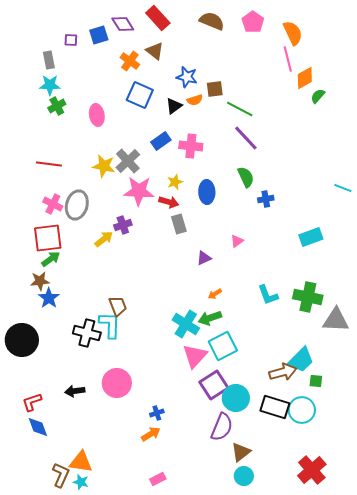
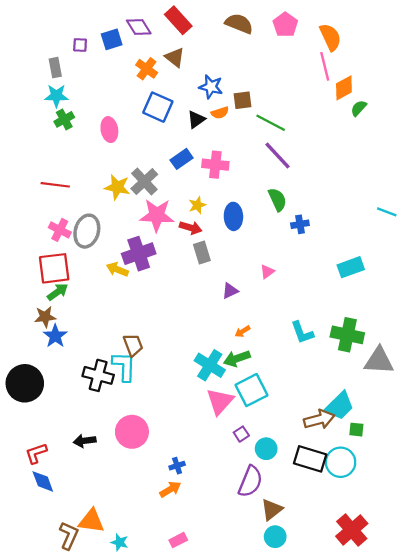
purple cross: (123, 225) -> (139, 254), size x1.6
yellow arrow: (104, 239) -> (117, 269), turned -120
purple square: (214, 385) -> (241, 434), size x0.5
cyan circle: (236, 398) -> (266, 449), size x0.7
cyan star: (81, 482) -> (120, 542), moved

